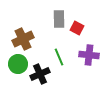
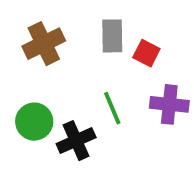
brown cross: (23, 39) -> (44, 44), moved

